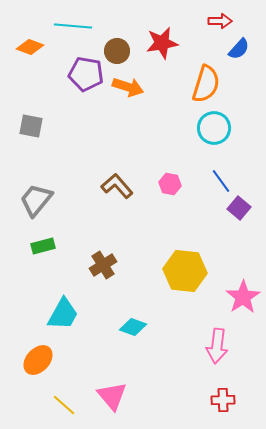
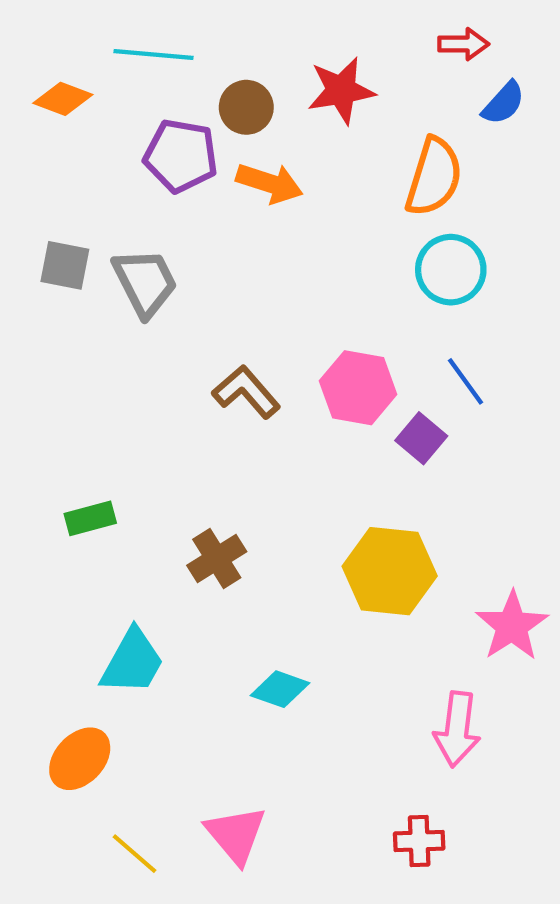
pink hexagon: (170, 184) -> (358, 388), size x1.6
gray trapezoid: (36, 200) -> (145, 282), moved, turned 114
purple square: (239, 208) -> (421, 438), moved
red cross: (223, 400) -> (419, 841), moved

